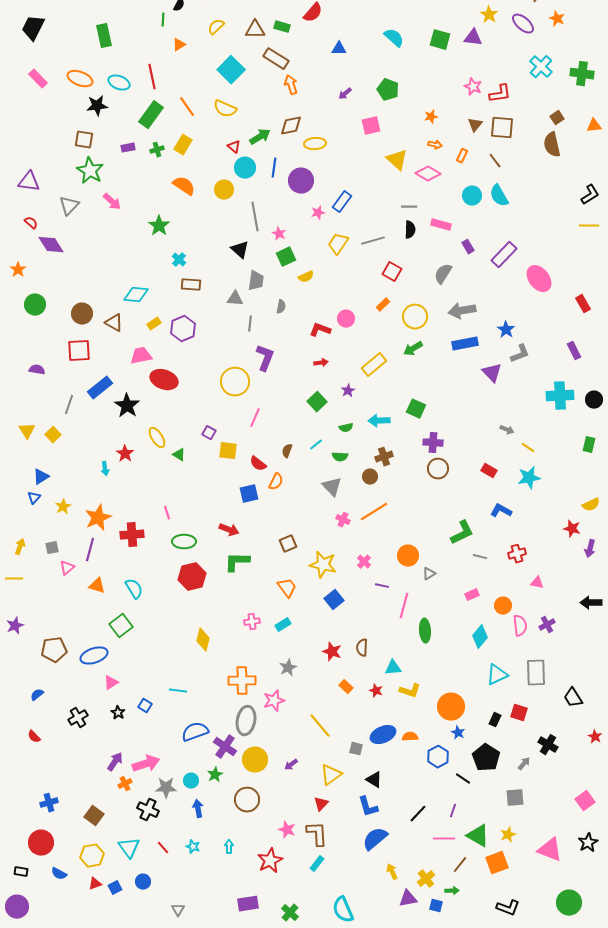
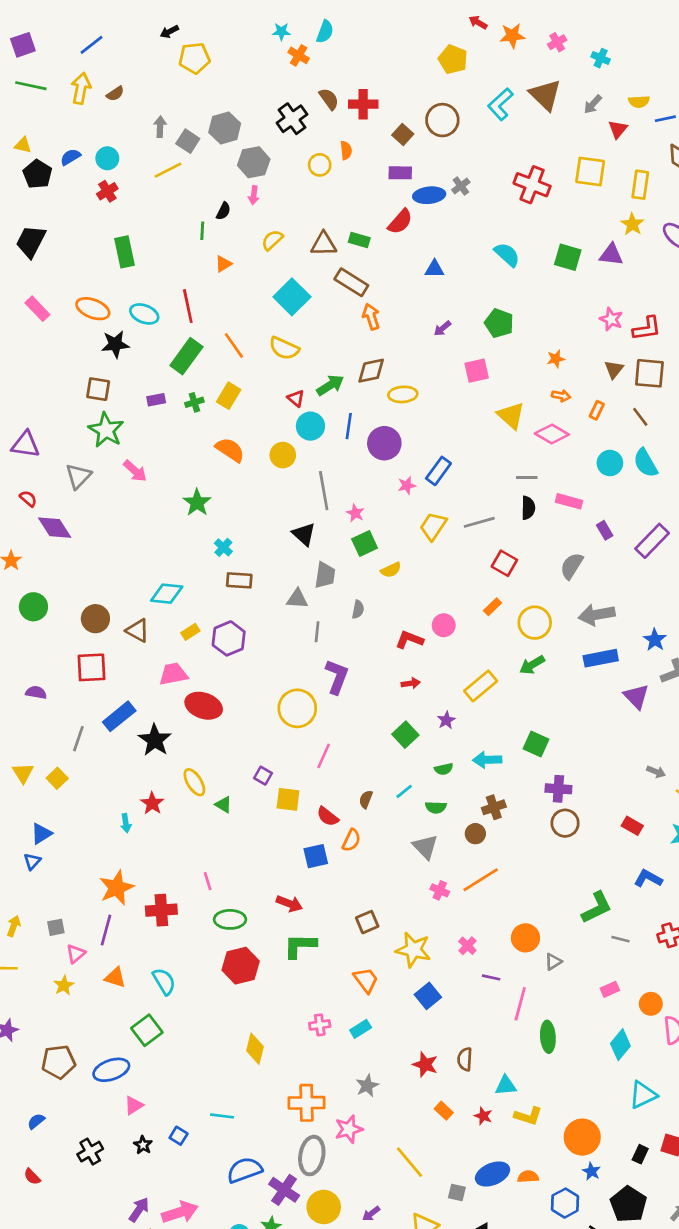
yellow star: (63, 507) -> (64, 985), moved

